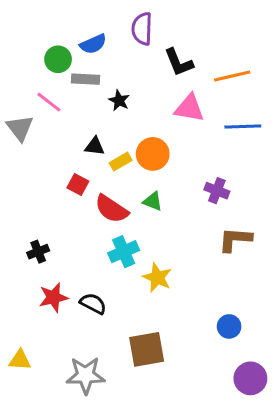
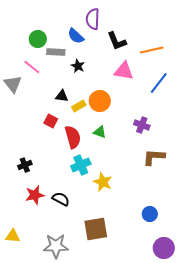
blue semicircle: (93, 44) -> (76, 36), moved, turned 66
blue line: (243, 126) -> (159, 83), turned -50
red semicircle: (111, 209) -> (73, 137), turned -140

